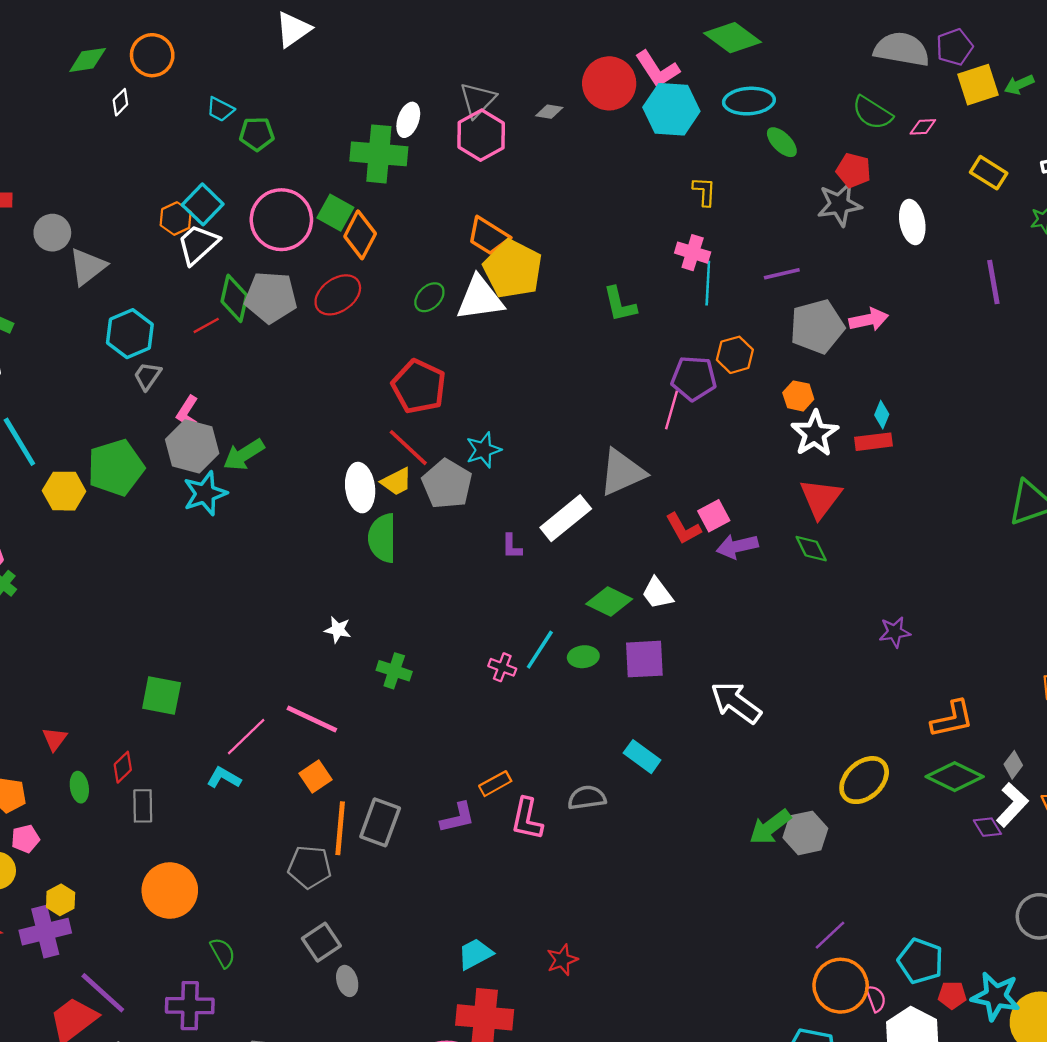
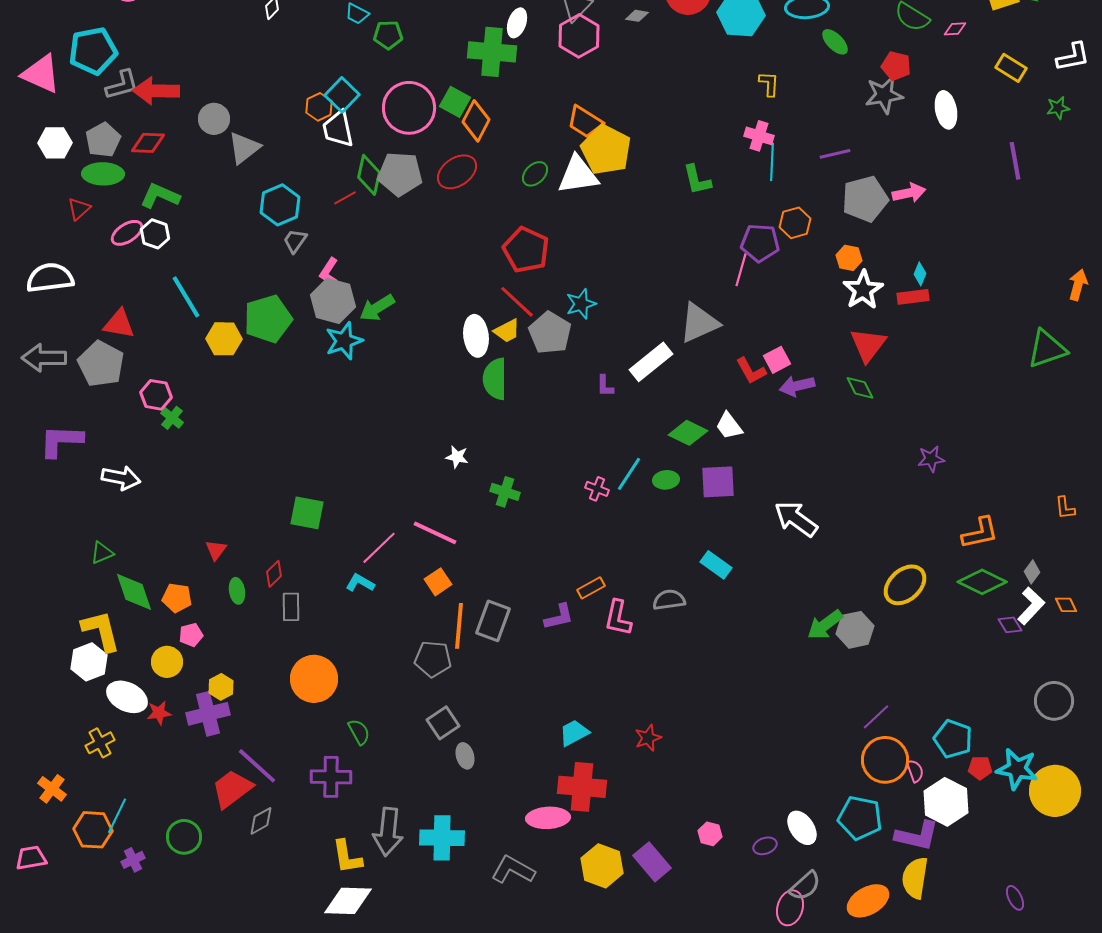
white trapezoid: (198, 244) -> (338, 129), turned -60

